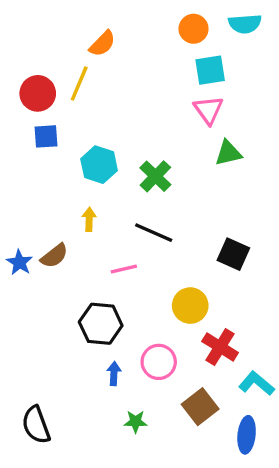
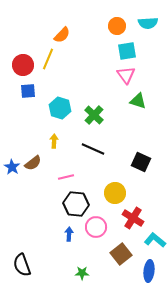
green triangle: (228, 153) -> (138, 101), turned 30
pink line: (124, 269) -> (66, 177), moved
black hexagon: (101, 324) -> (76, 204), moved
green star: (136, 422) -> (82, 273), moved

